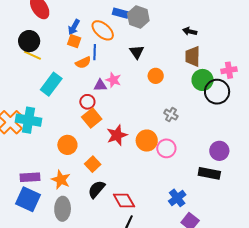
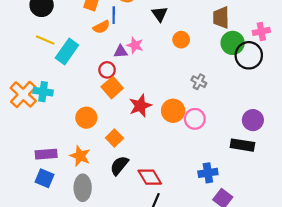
yellow line: (32, 55) -> (45, 40), moved
cyan cross: (29, 120) -> (43, 92), size x0.7
blue cross: (177, 198) -> (208, 173), turned 30
blue square: (28, 199) -> (44, 178), size x0.7

